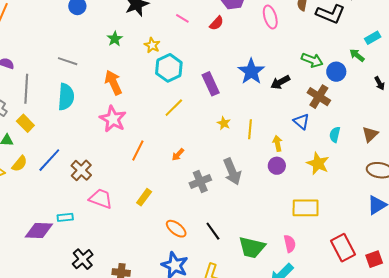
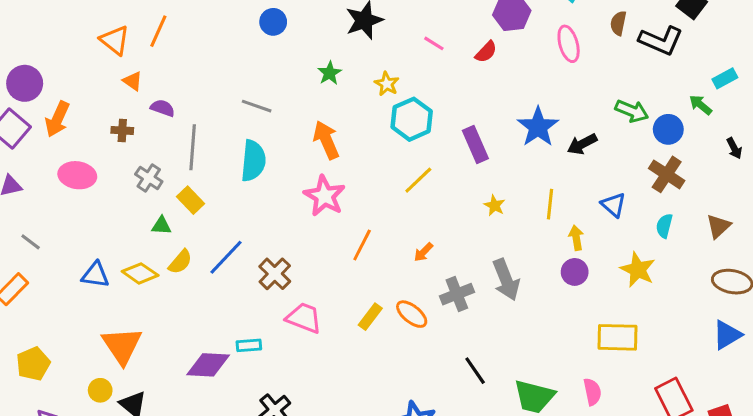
brown cross: (319, 97) -> (667, 174), moved
yellow line: (250, 129) -> (550, 204), moved
orange ellipse: (176, 229) -> (412, 314), moved

